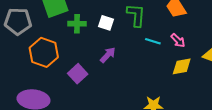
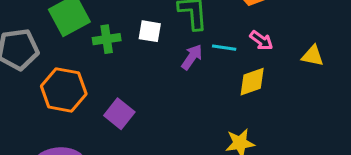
purple arrow: (108, 55) -> (192, 57), moved
yellow diamond: (182, 66) -> (252, 82), moved

